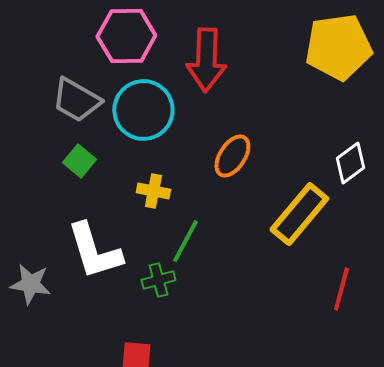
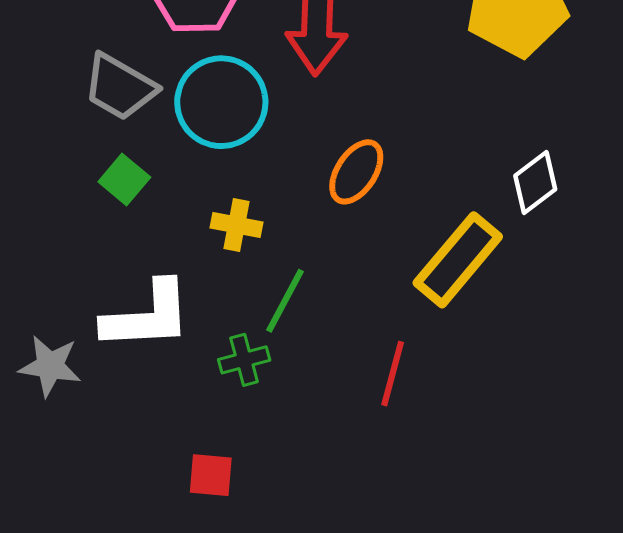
white L-shape: (94, 251) -> (147, 316), turned -76
red line: (341, 289) -> (393, 374), moved

